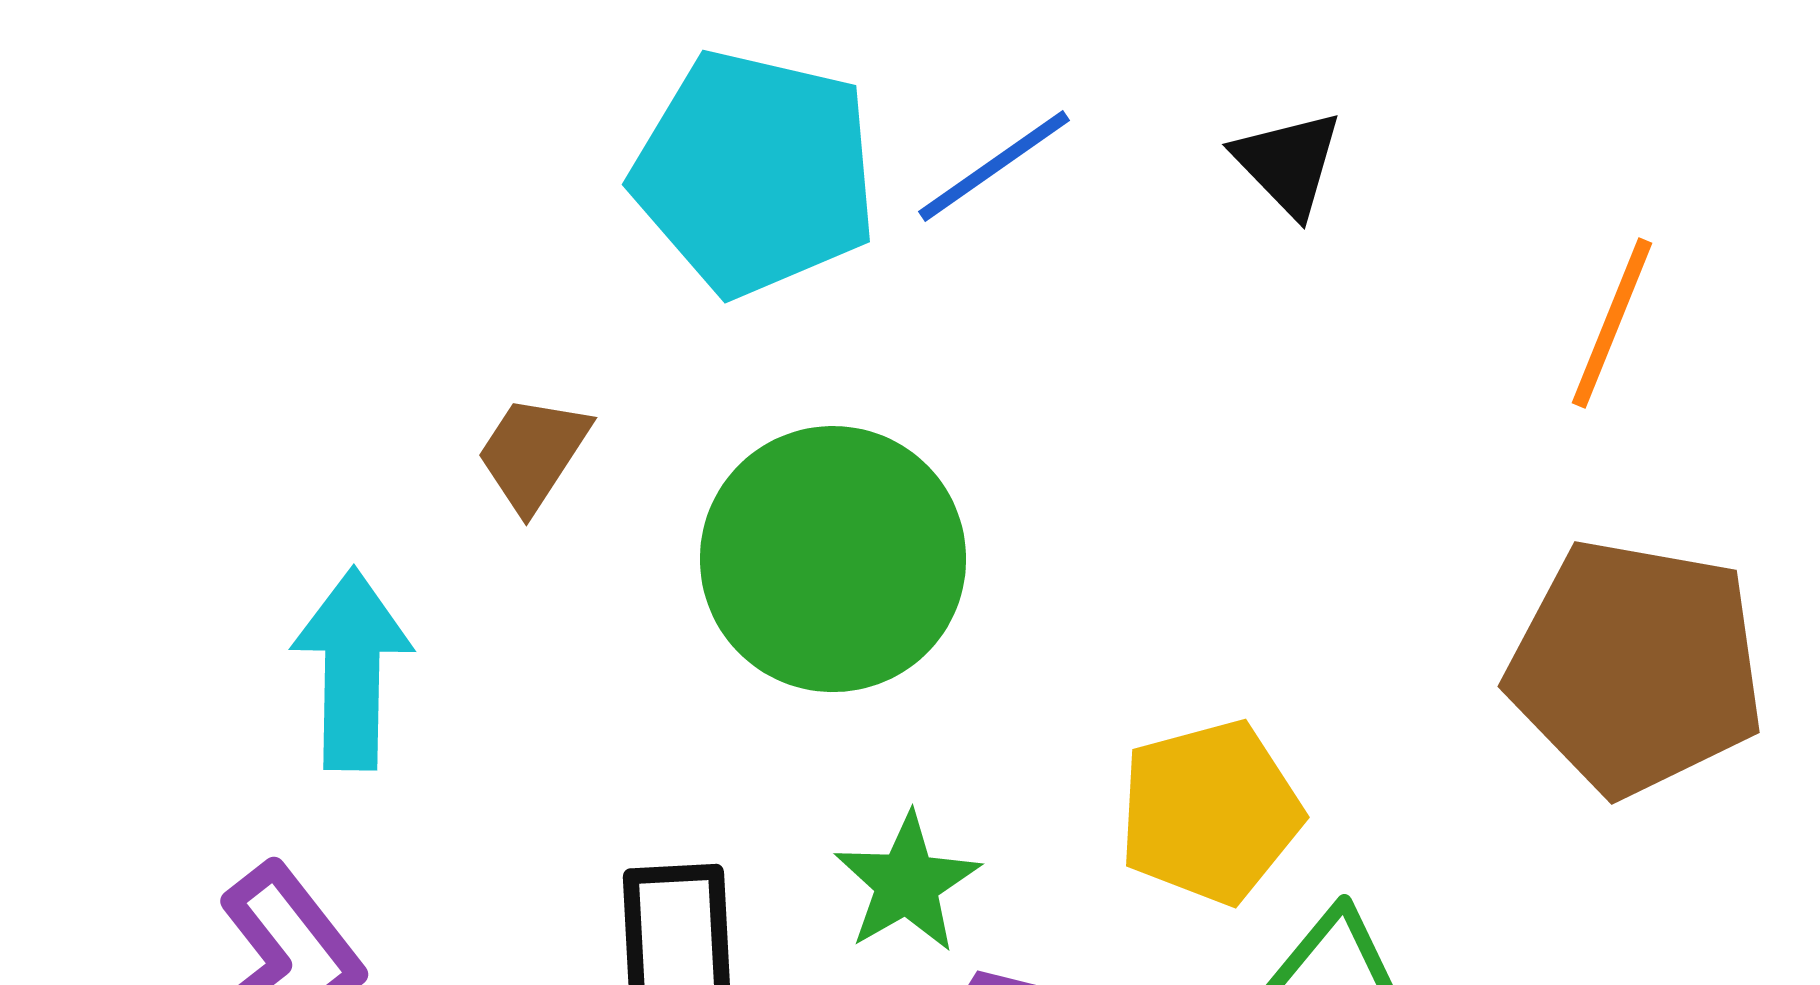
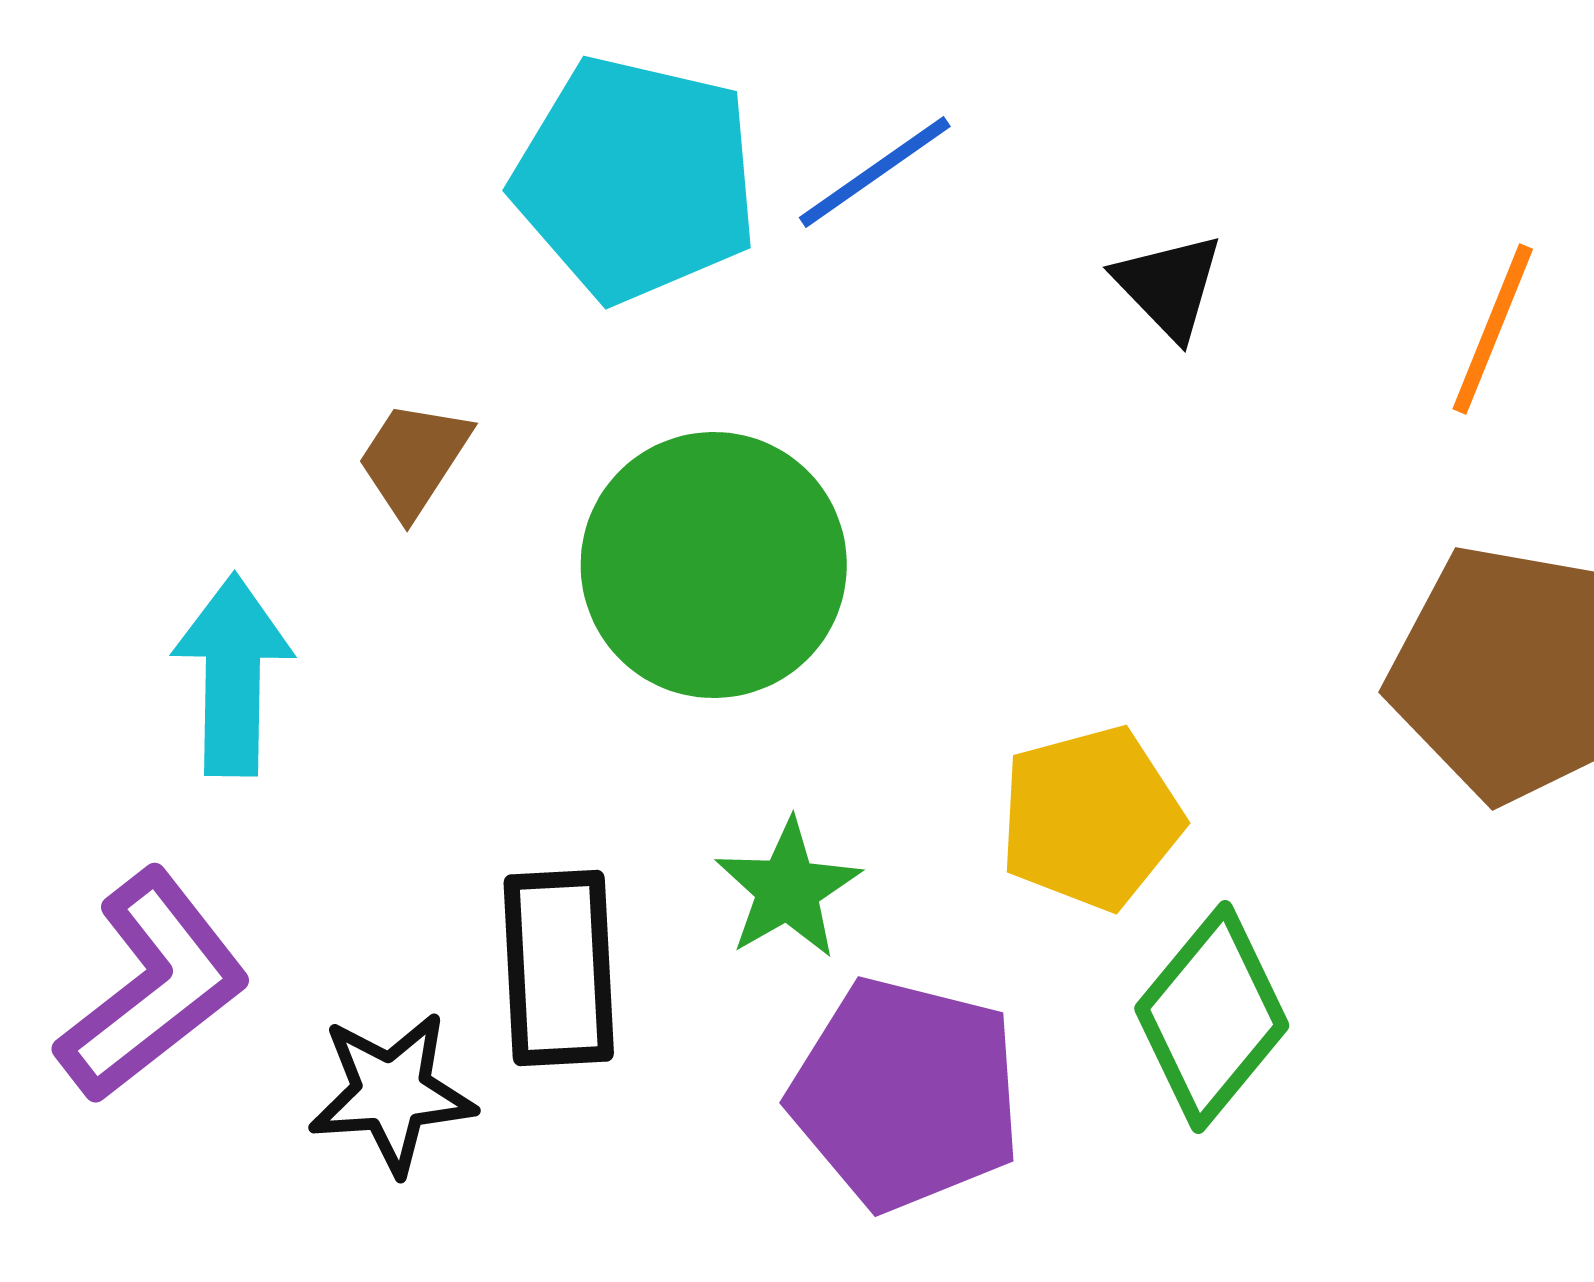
black triangle: (1288, 163) -> (1169, 286), moved

